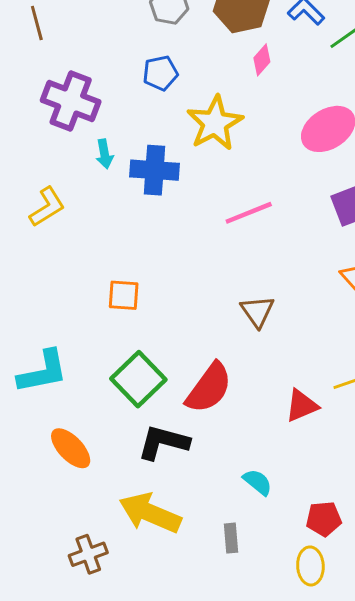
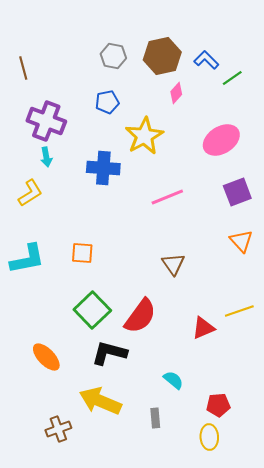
cyan arrow: (104, 154) -> (46, 157), moved
cyan L-shape: (43, 372) -> (27, 259), moved

